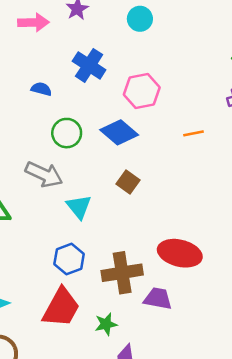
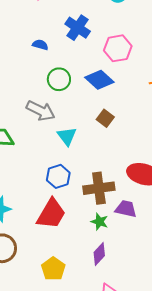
green star: (106, 324) -> (99, 222), moved, turned 30

